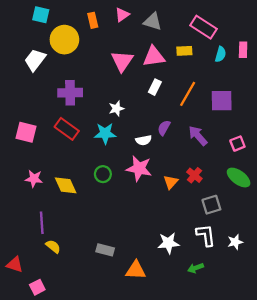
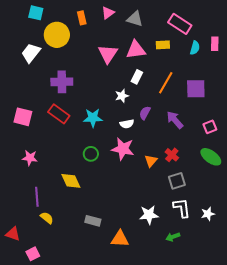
white star: (116, 109) -> (122, 96), moved
yellow diamond: (66, 185) -> (71, 181), moved
gray square: (211, 205) -> (177, 181), moved

